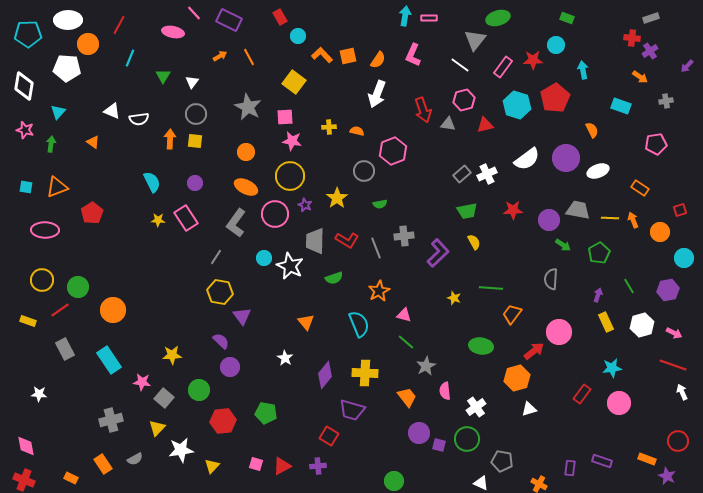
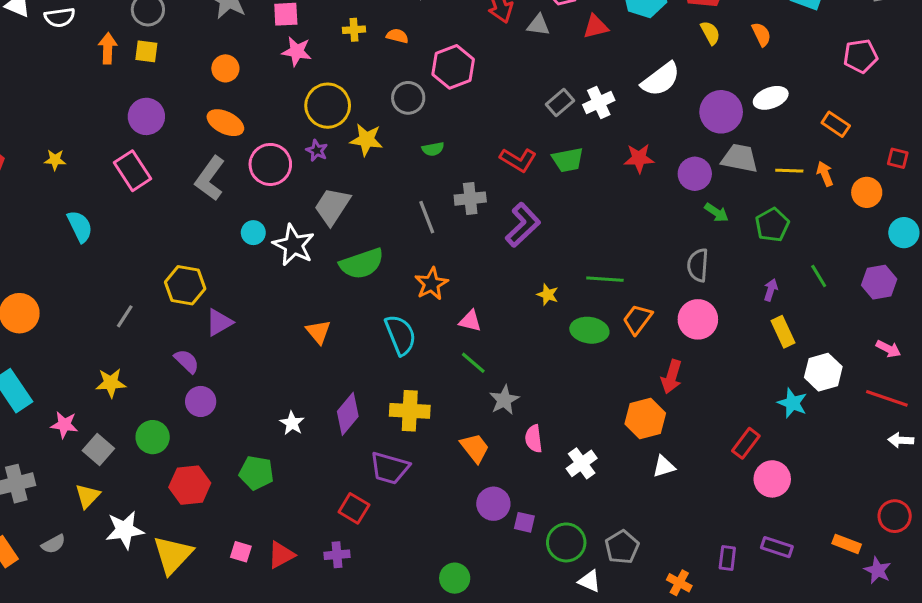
purple circle: (566, 158) -> (721, 112), moved
yellow circle: (290, 176) -> (328, 106), moved
cyan semicircle: (152, 182) -> (80, 226), moved
purple circle: (195, 183) -> (146, 116), size x1.5
yellow star: (337, 198) -> (366, 140), turned -30
red square: (680, 210) -> (898, 158), turned 32
yellow star: (158, 220) -> (55, 160), moved
red L-shape: (347, 240) -> (518, 160), moved
gray trapezoid: (315, 241) -> (332, 206), turned 32
yellow semicircle: (474, 242) -> (710, 33), moved
gray line: (216, 257) -> (125, 316), moved
green semicircle: (334, 278) -> (362, 264), size x1.6
purple triangle: (242, 316) -> (219, 322), turned 36
white hexagon: (642, 325) -> (823, 372), moved
pink circle: (559, 332) -> (698, 319), moved
green ellipse: (481, 346) -> (589, 330), moved
red arrow: (534, 351) -> (672, 377), turned 145
white star: (285, 358) -> (292, 423), moved
cyan star: (612, 368) -> (792, 403), turned 30
white arrow: (682, 392) -> (901, 440), turned -63
pink circle: (619, 403) -> (772, 479), moved
green circle: (467, 439) -> (566, 542), moved
gray pentagon: (502, 461) -> (622, 547), turned 30
yellow triangle: (212, 466) -> (173, 555), size x1.8

